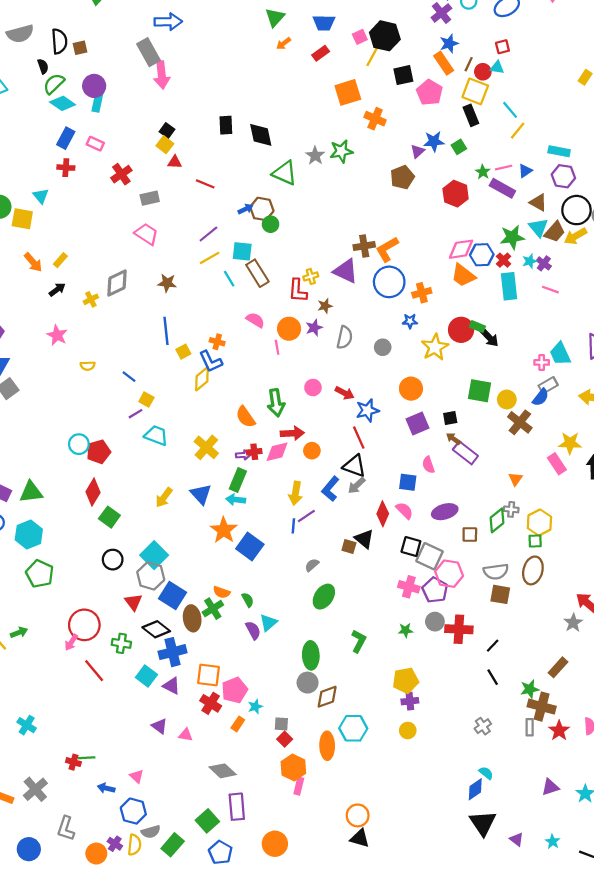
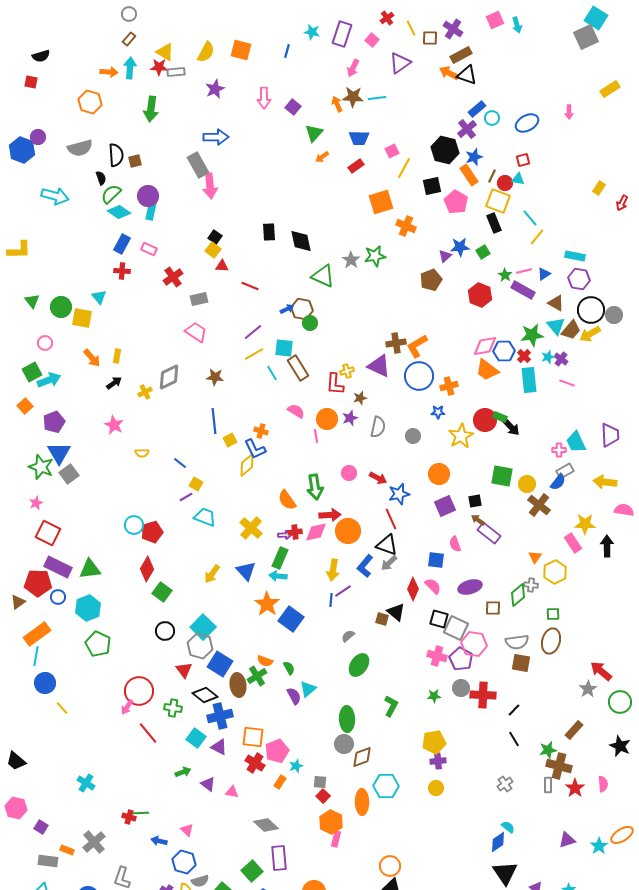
black hexagon: (385, 36) -> (445, 150), moved
yellow rectangle: (60, 260) -> (117, 356), turned -32
orange circle: (312, 451) -> (348, 531), size x1.6
yellow hexagon: (539, 523) -> (555, 572), moved
green arrow: (19, 632) -> (183, 772), moved

